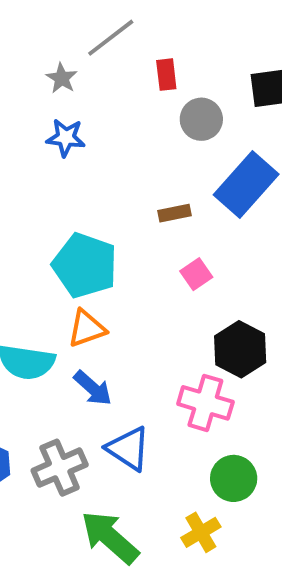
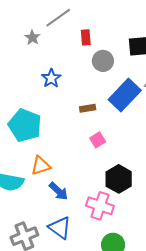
blue star: (66, 138) -> (51, 78), moved, turned 30
cyan pentagon: (85, 265) -> (25, 125), moved
blue arrow: (93, 388) -> (59, 191), moved

